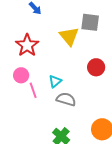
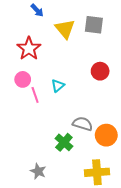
yellow triangle: (69, 36) -> (65, 29), moved
gray semicircle: (66, 99) -> (83, 124), moved

